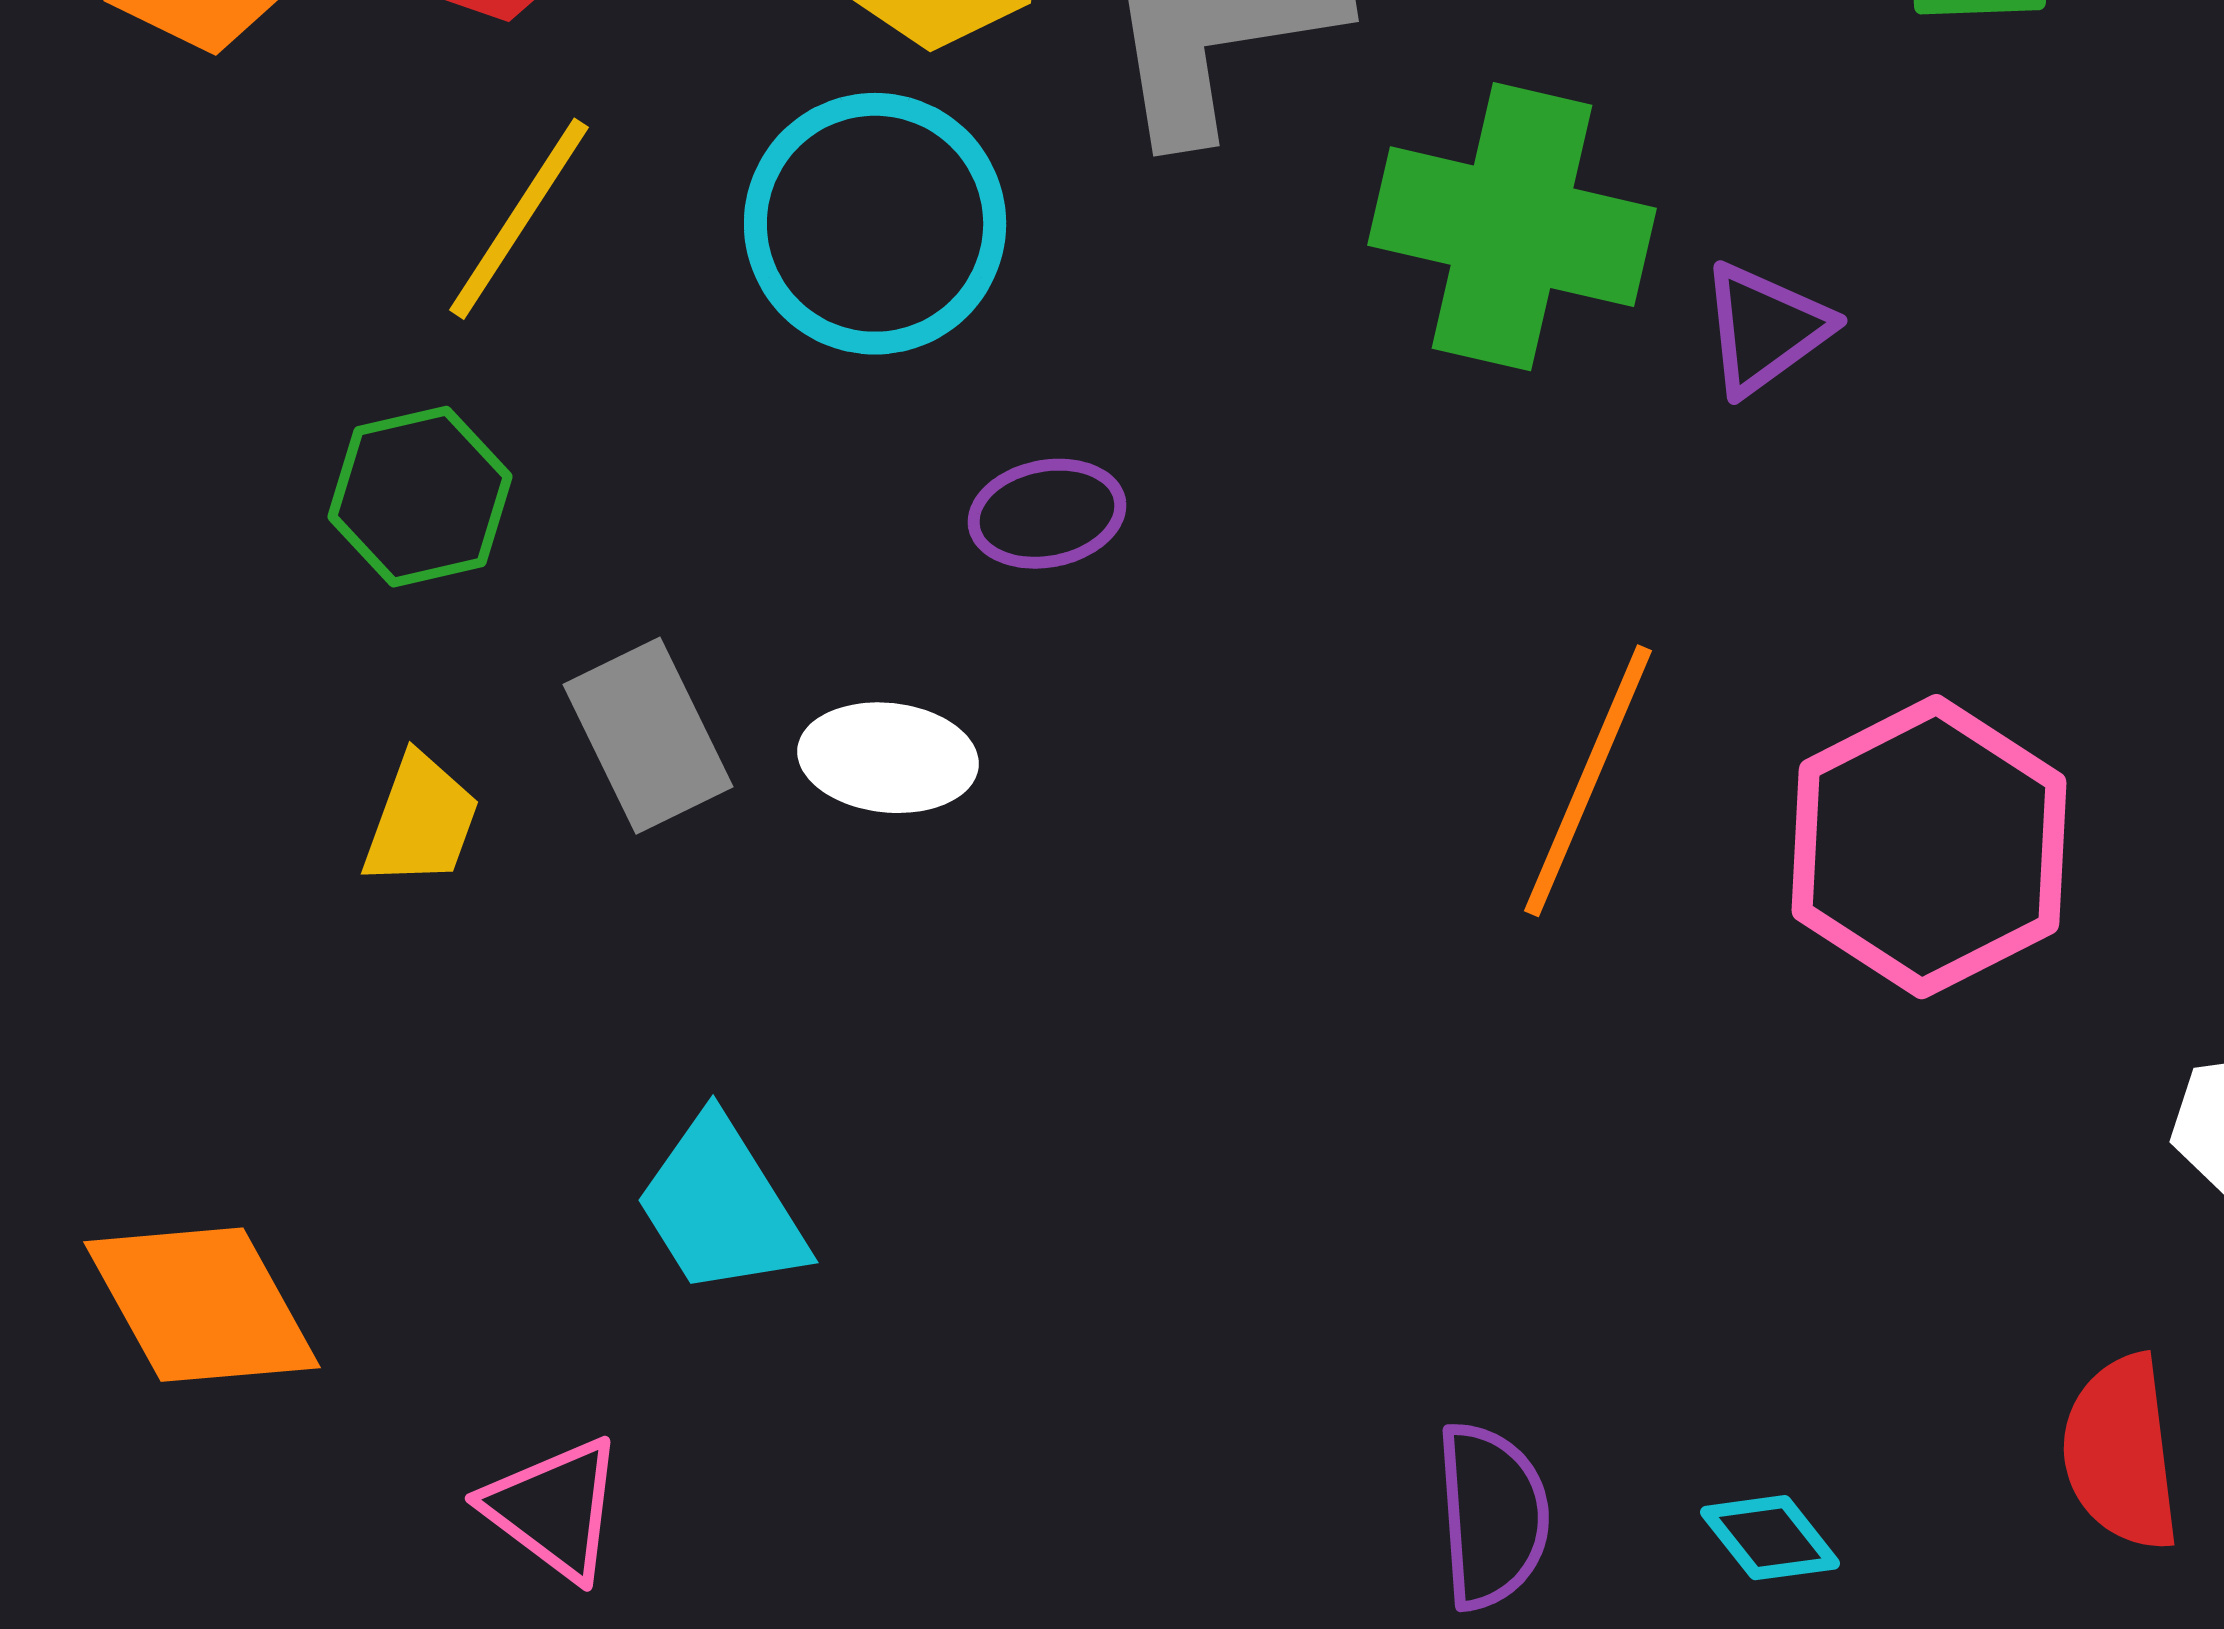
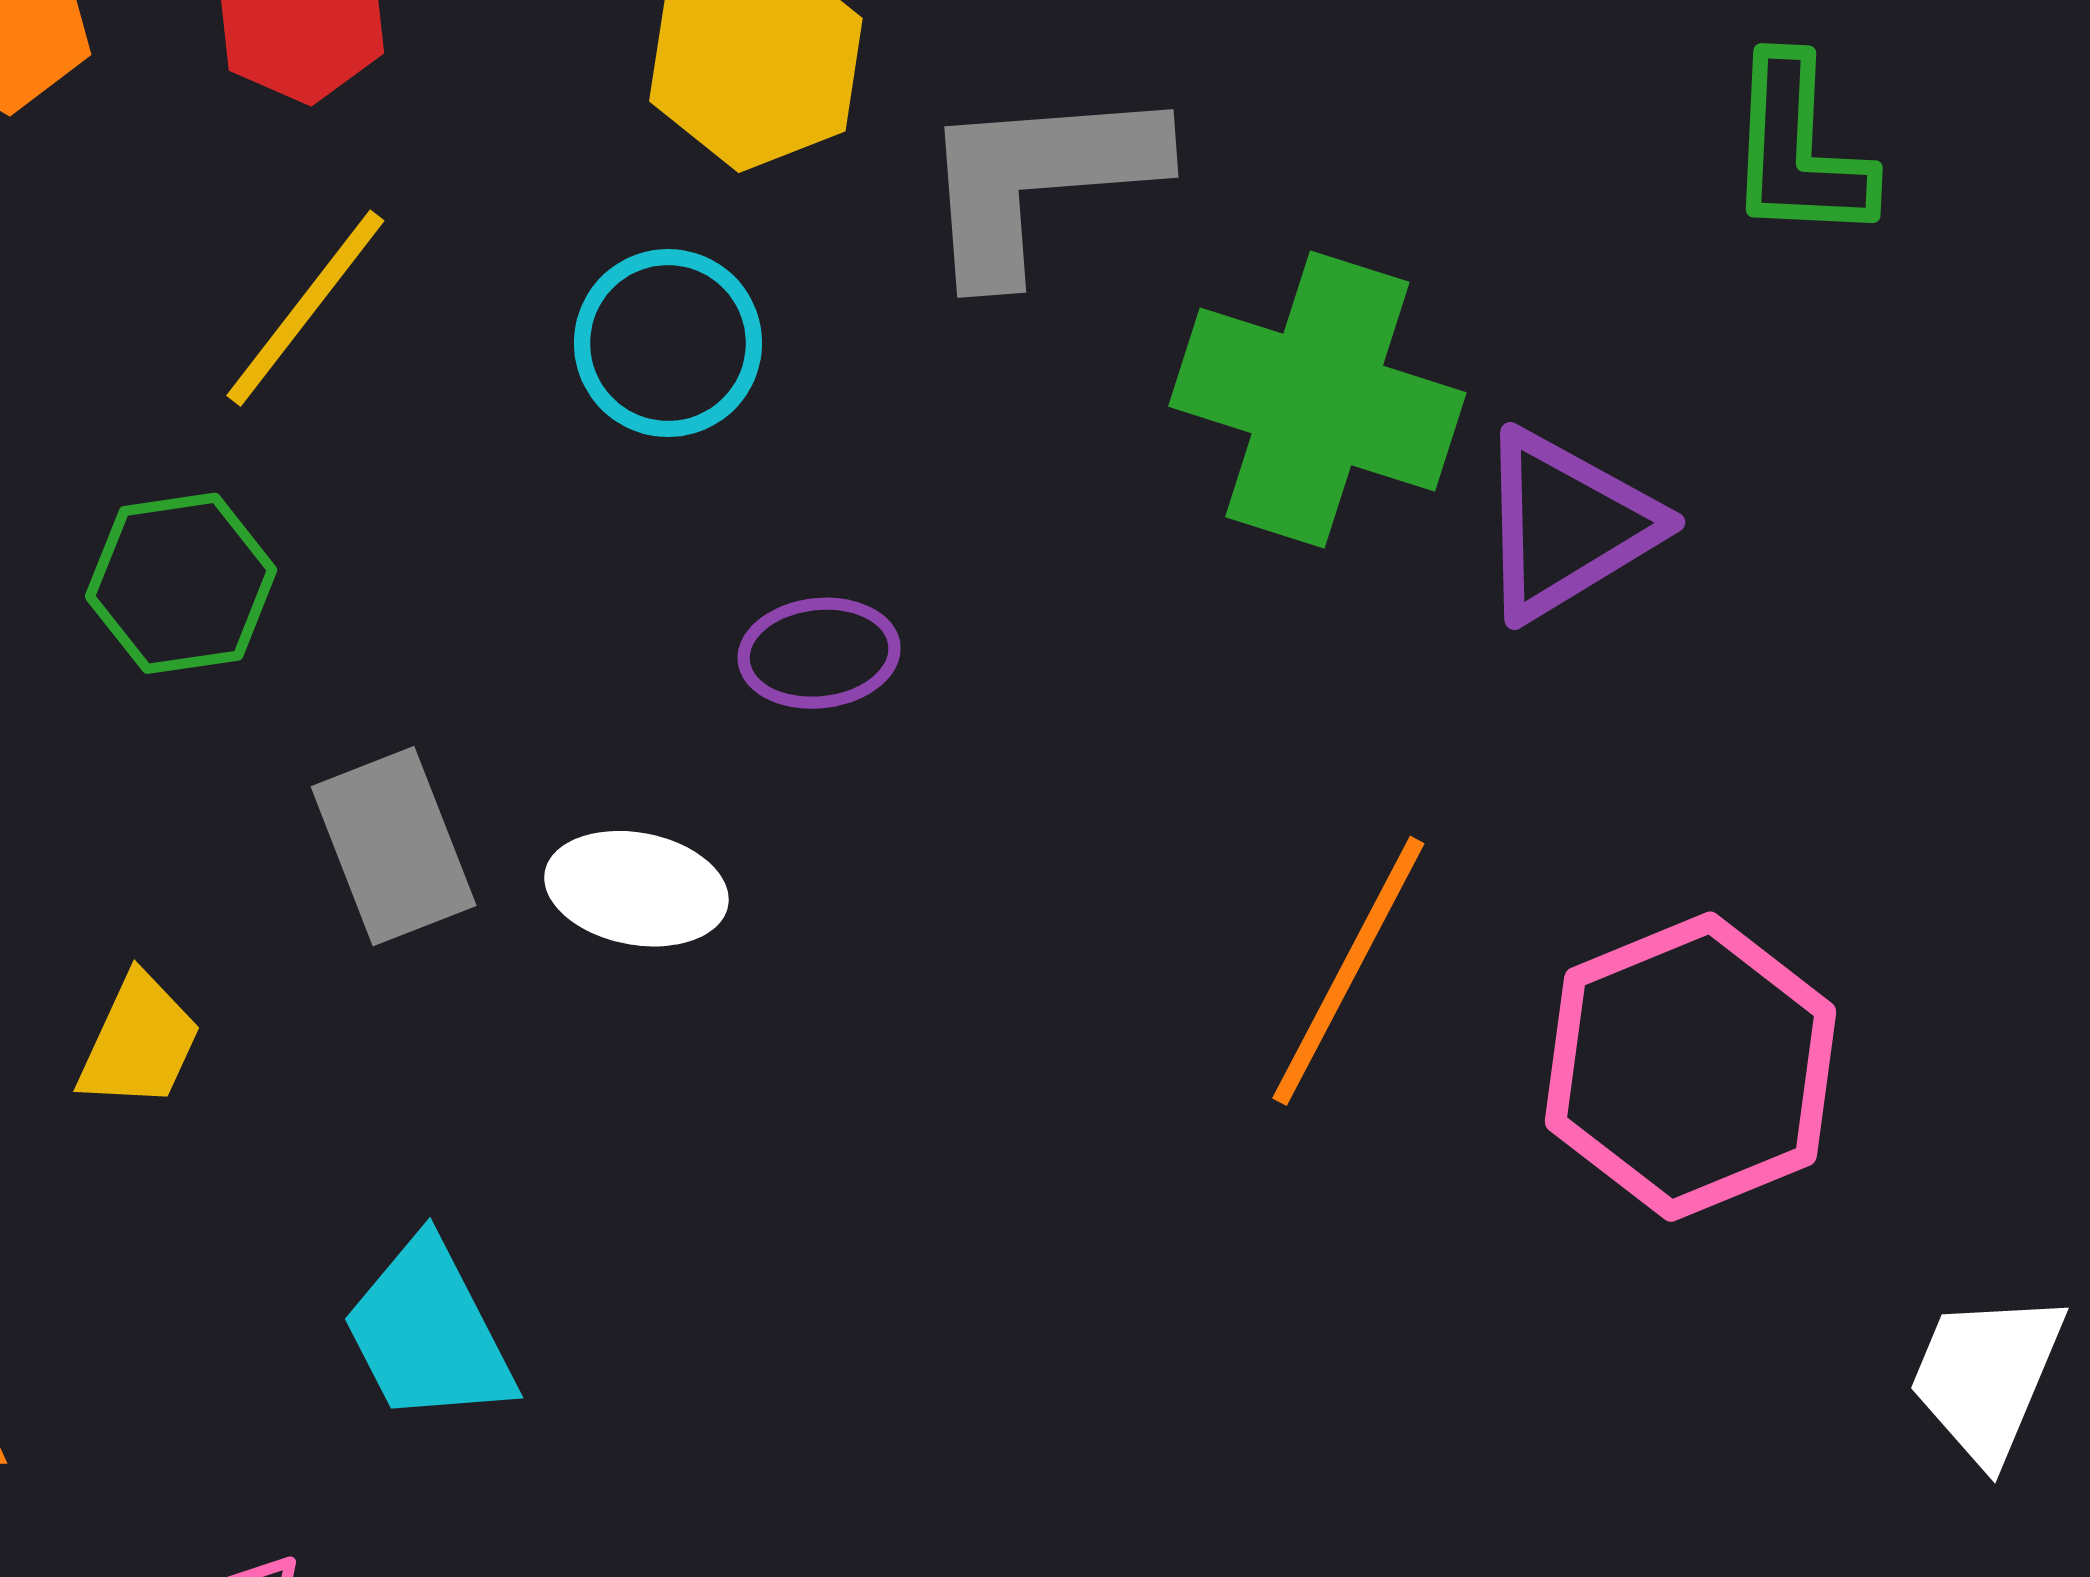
cyan circle: (875, 224) -> (668, 343), size x0.7
purple triangle: (1765, 329) -> (1567, 525), size x1.4
yellow trapezoid: (421, 821) -> (139, 1042), moved

